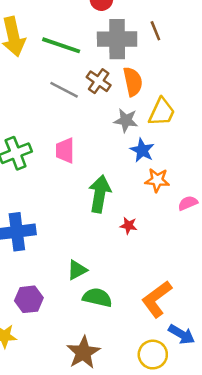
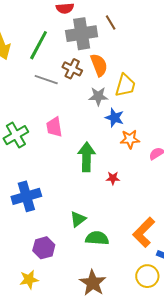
green line: (61, 45) -> (39, 45), turned -72

